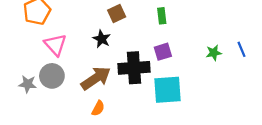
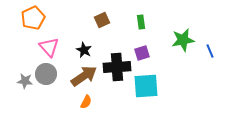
black star: (102, 39) -> (84, 50), moved
green star: (214, 53) -> (183, 40), moved, size x1.6

